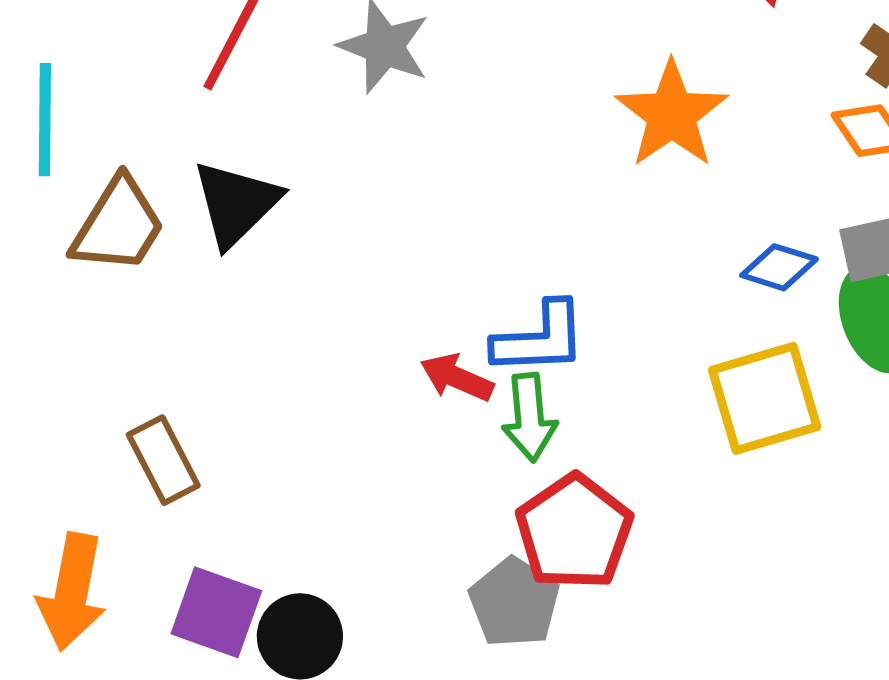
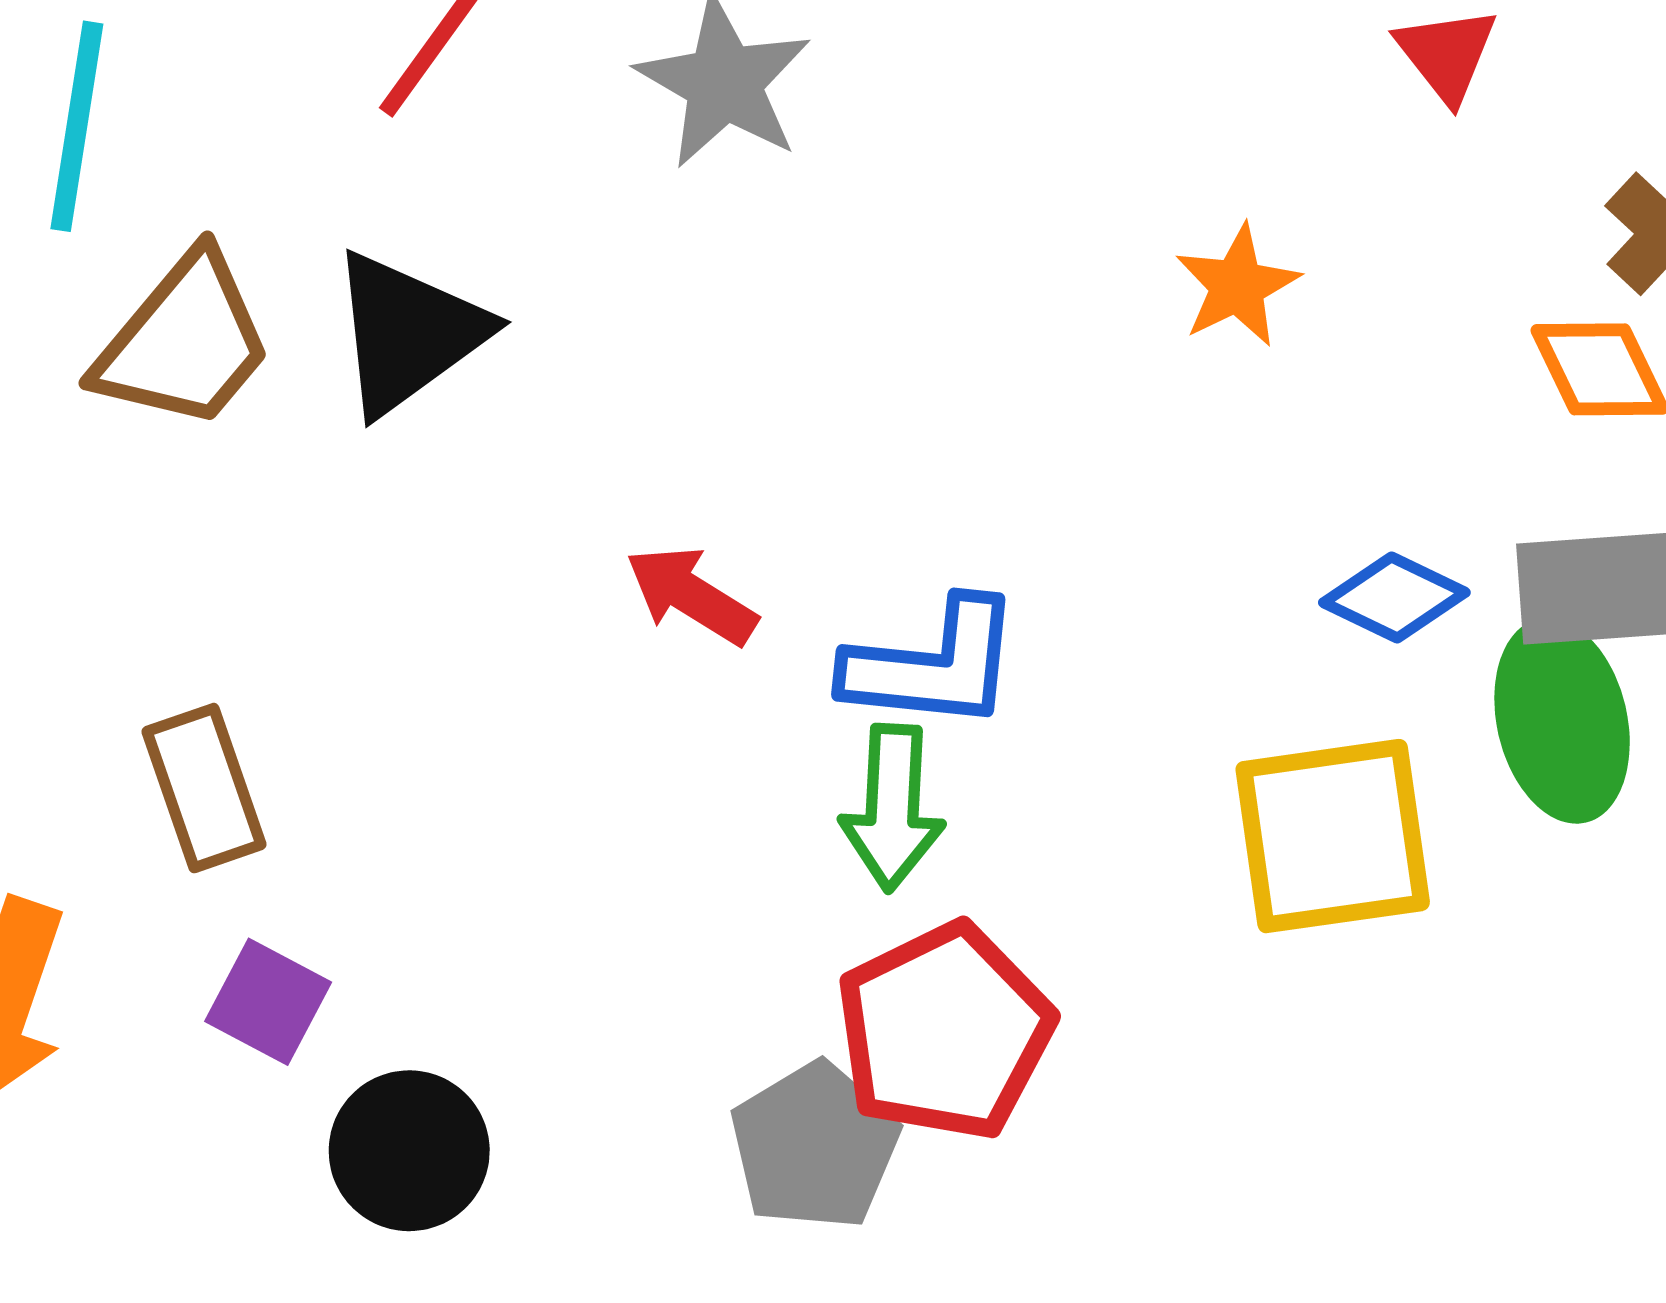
orange star: (672, 114) -> (1237, 286), size x0.6
red arrow: (457, 378) -> (691, 595), moved
purple square: (216, 612) -> (268, 1002), moved, size x0.7

